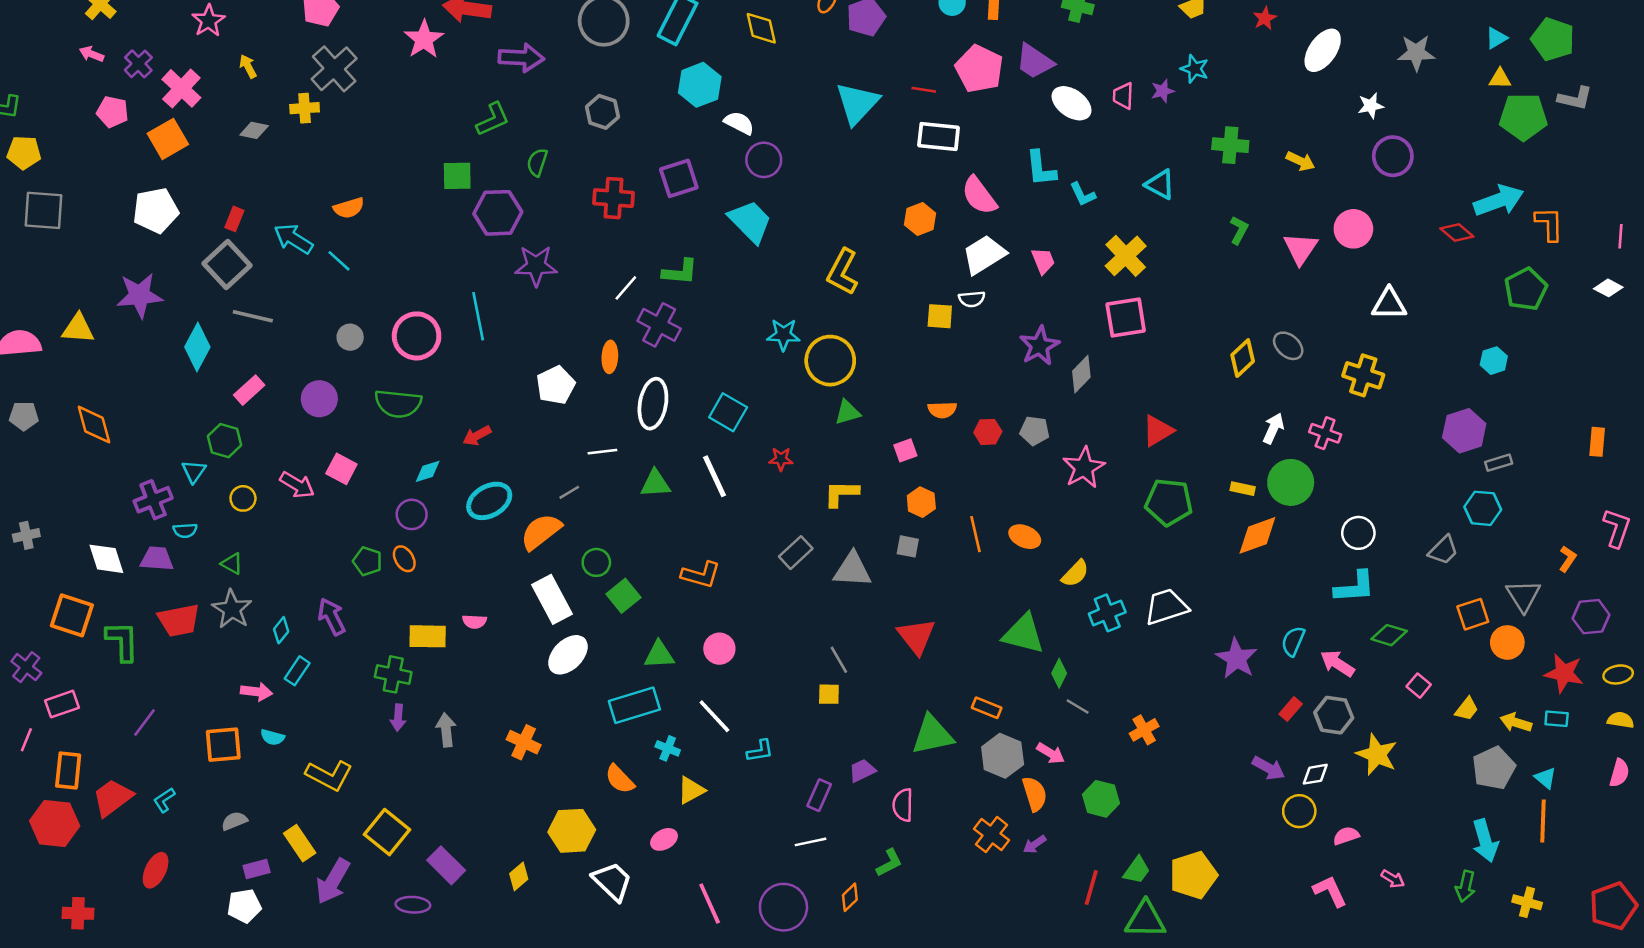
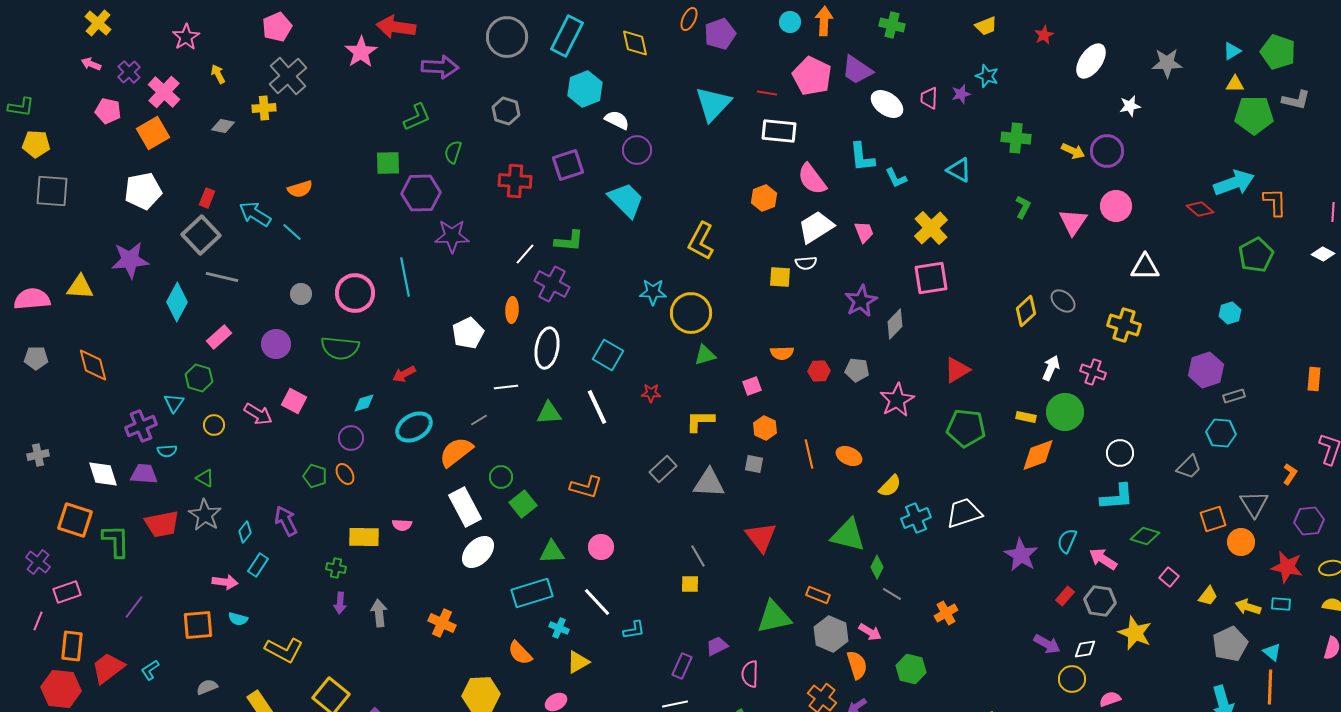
purple circle: (1393, 156) -> (1107, 151), moved
green cross: (393, 674) -> (336, 568), size x0.7

